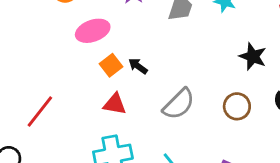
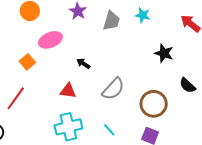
orange square: (111, 65) -> (27, 62), moved
brown circle: (237, 106) -> (154, 104), moved, size x1.4

